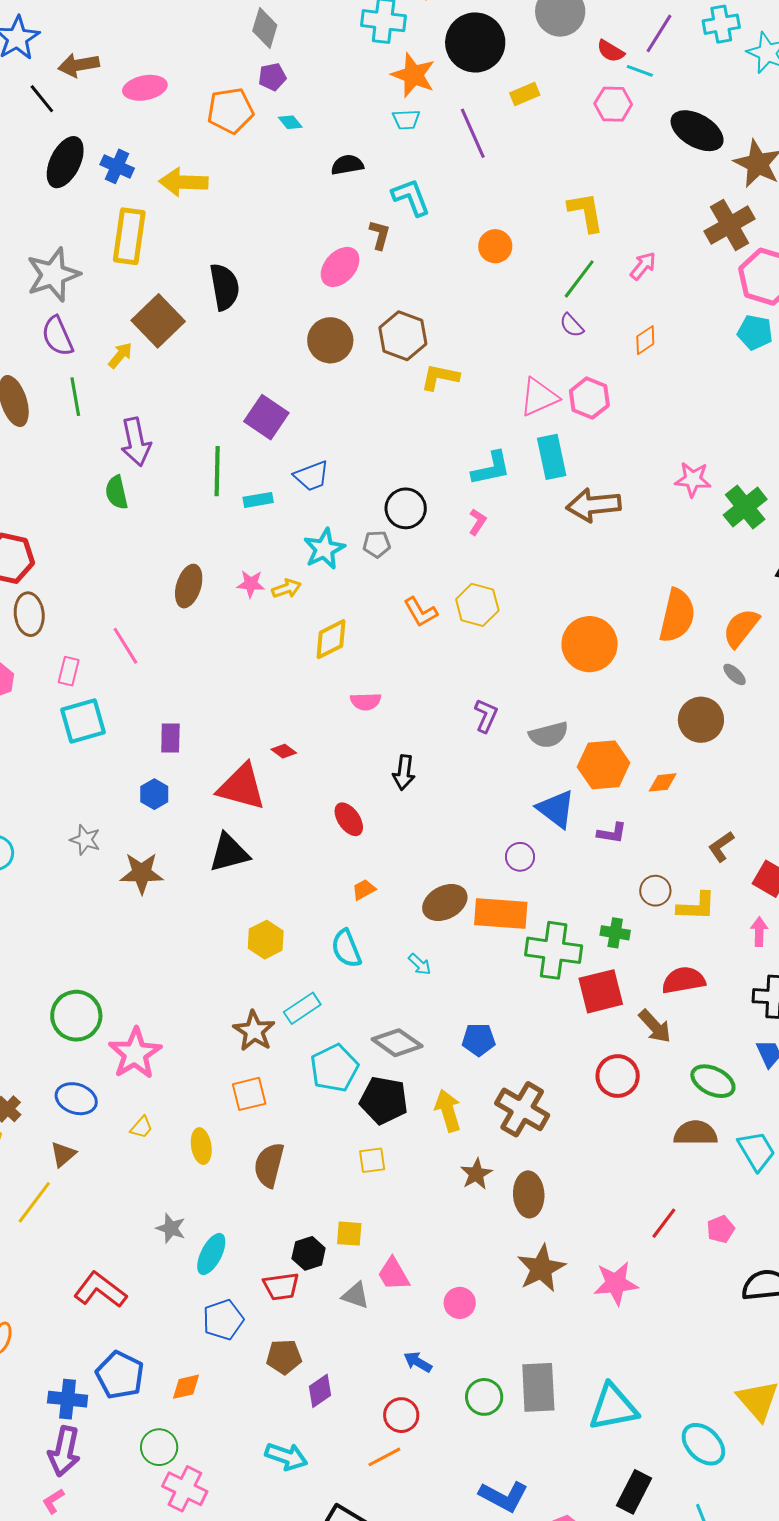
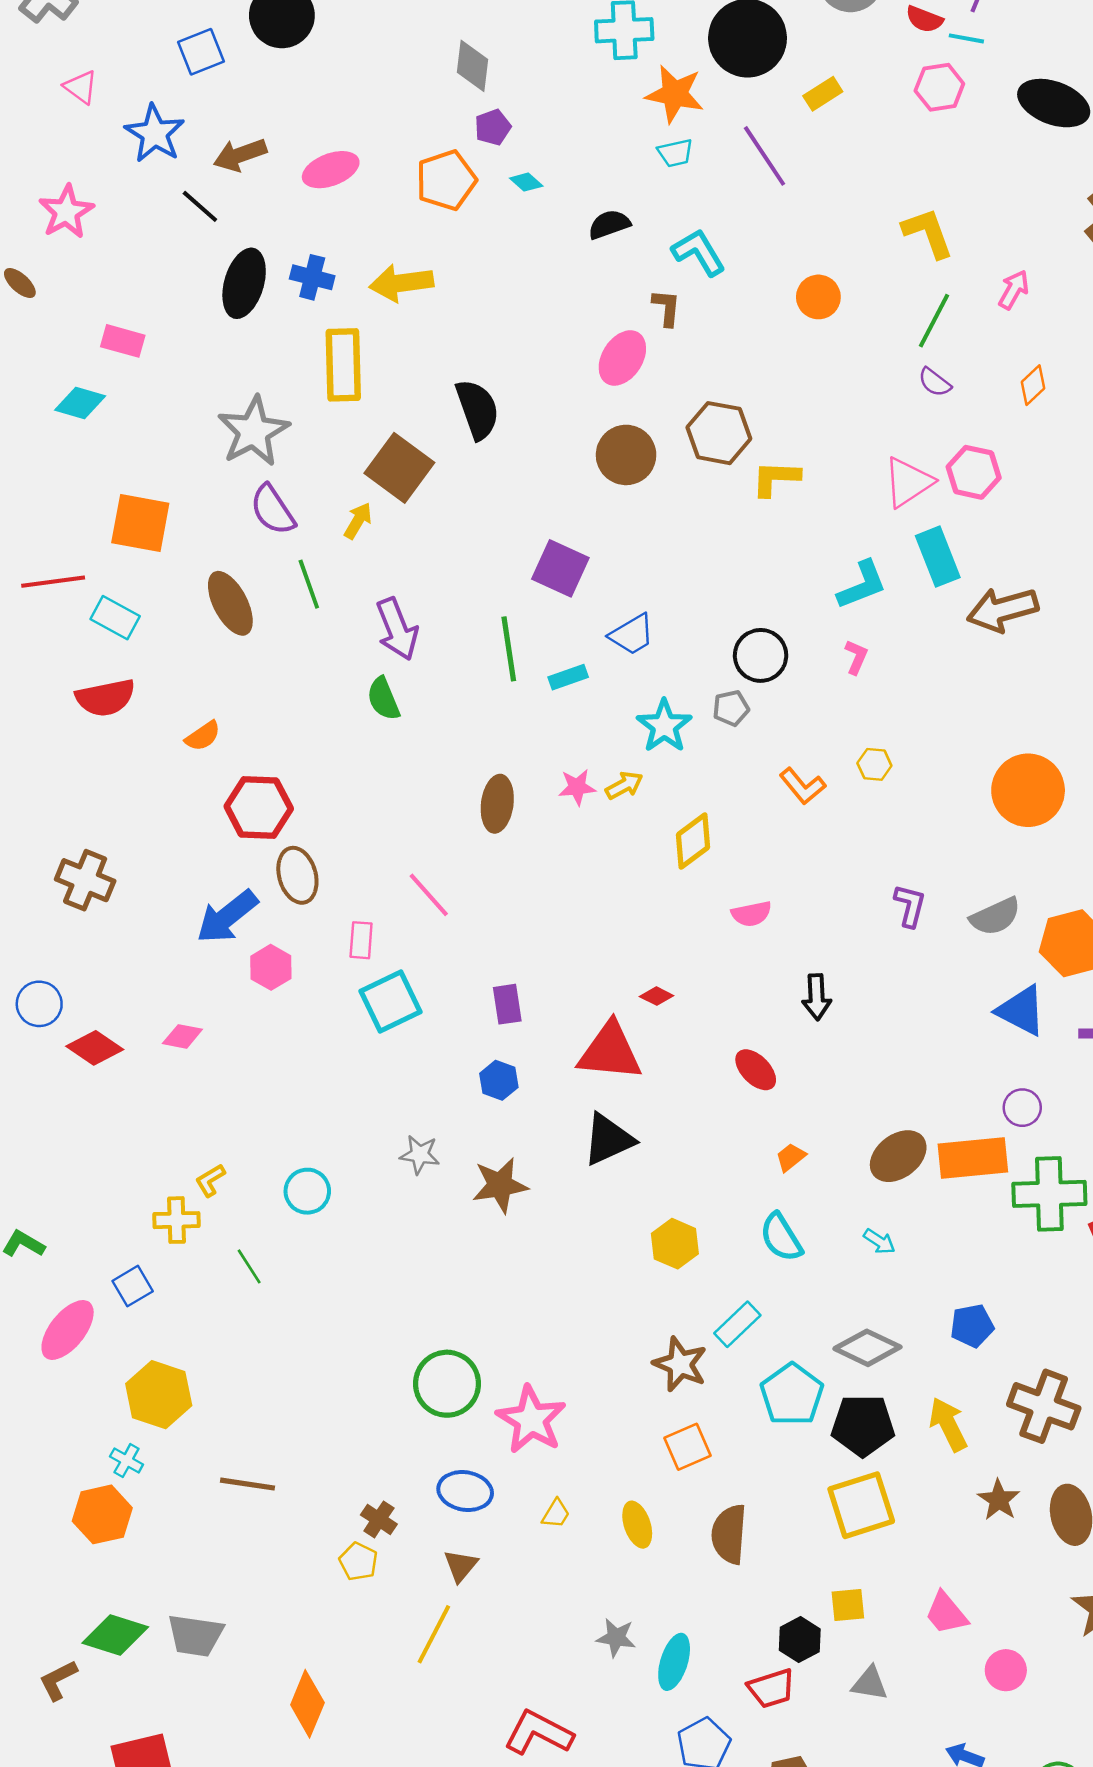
yellow hexagon: (477, 605) -> (874, 764), size x0.6
purple circle: (520, 857) -> (1022, 1108), moved
yellow square: (372, 1160) -> (861, 1505), size x1.8
pink trapezoid: (393, 1274) -> (946, 1613), moved

